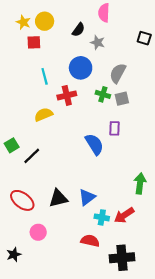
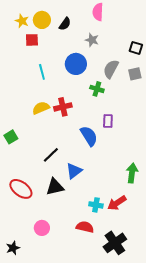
black semicircle: (78, 30) -> (65, 24), moved
black square: (144, 38) -> (136, 48), moved
red cross: (67, 95) -> (63, 107), moved
gray square: (122, 99) -> (135, 74), moved
black line: (32, 156) -> (51, 155), moved
blue triangle: (87, 197) -> (74, 171), moved
pink circle: (38, 232) -> (42, 228), moved
black star: (14, 255) -> (13, 248), moved
black cross: (122, 258) -> (115, 243), turned -30

